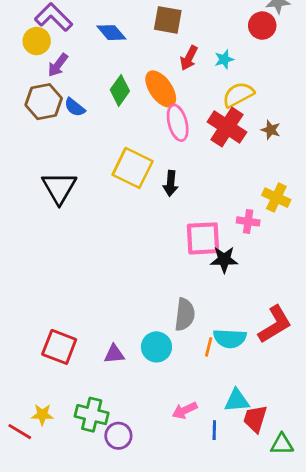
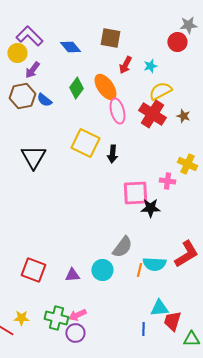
gray semicircle: (185, 315) -> (122, 247), turned 30
pink arrow: (185, 410) -> (77, 315), moved

